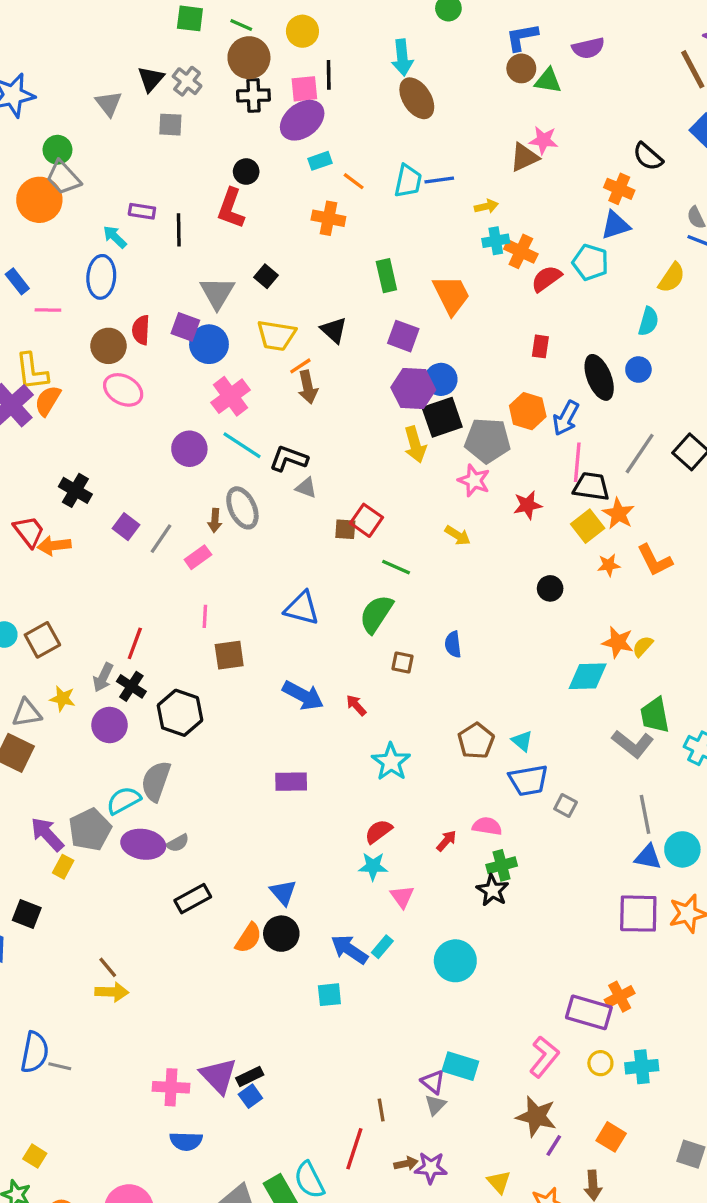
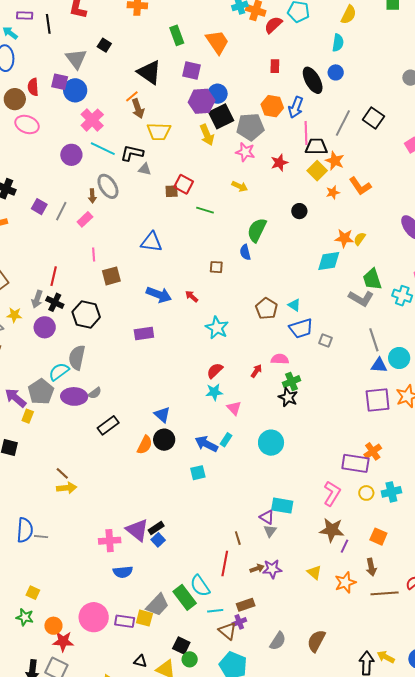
black triangle: (334, 330) -> (149, 72), size x1.5
yellow trapezoid: (276, 335) -> (159, 132), moved
green semicircle: (376, 614) -> (257, 230), moved
purple rectangle: (291, 782) -> (144, 333), moved

